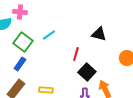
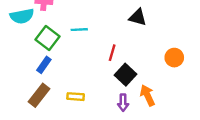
black triangle: (99, 34) -> (138, 17), moved
cyan line: (49, 35) -> (79, 30), turned 32

